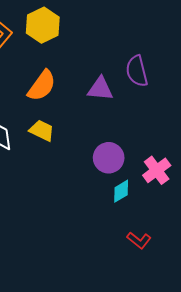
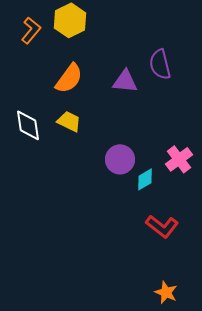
purple circle: (109, 158) -> (120, 159), moved
red L-shape: (139, 240) -> (162, 226), size x1.4

